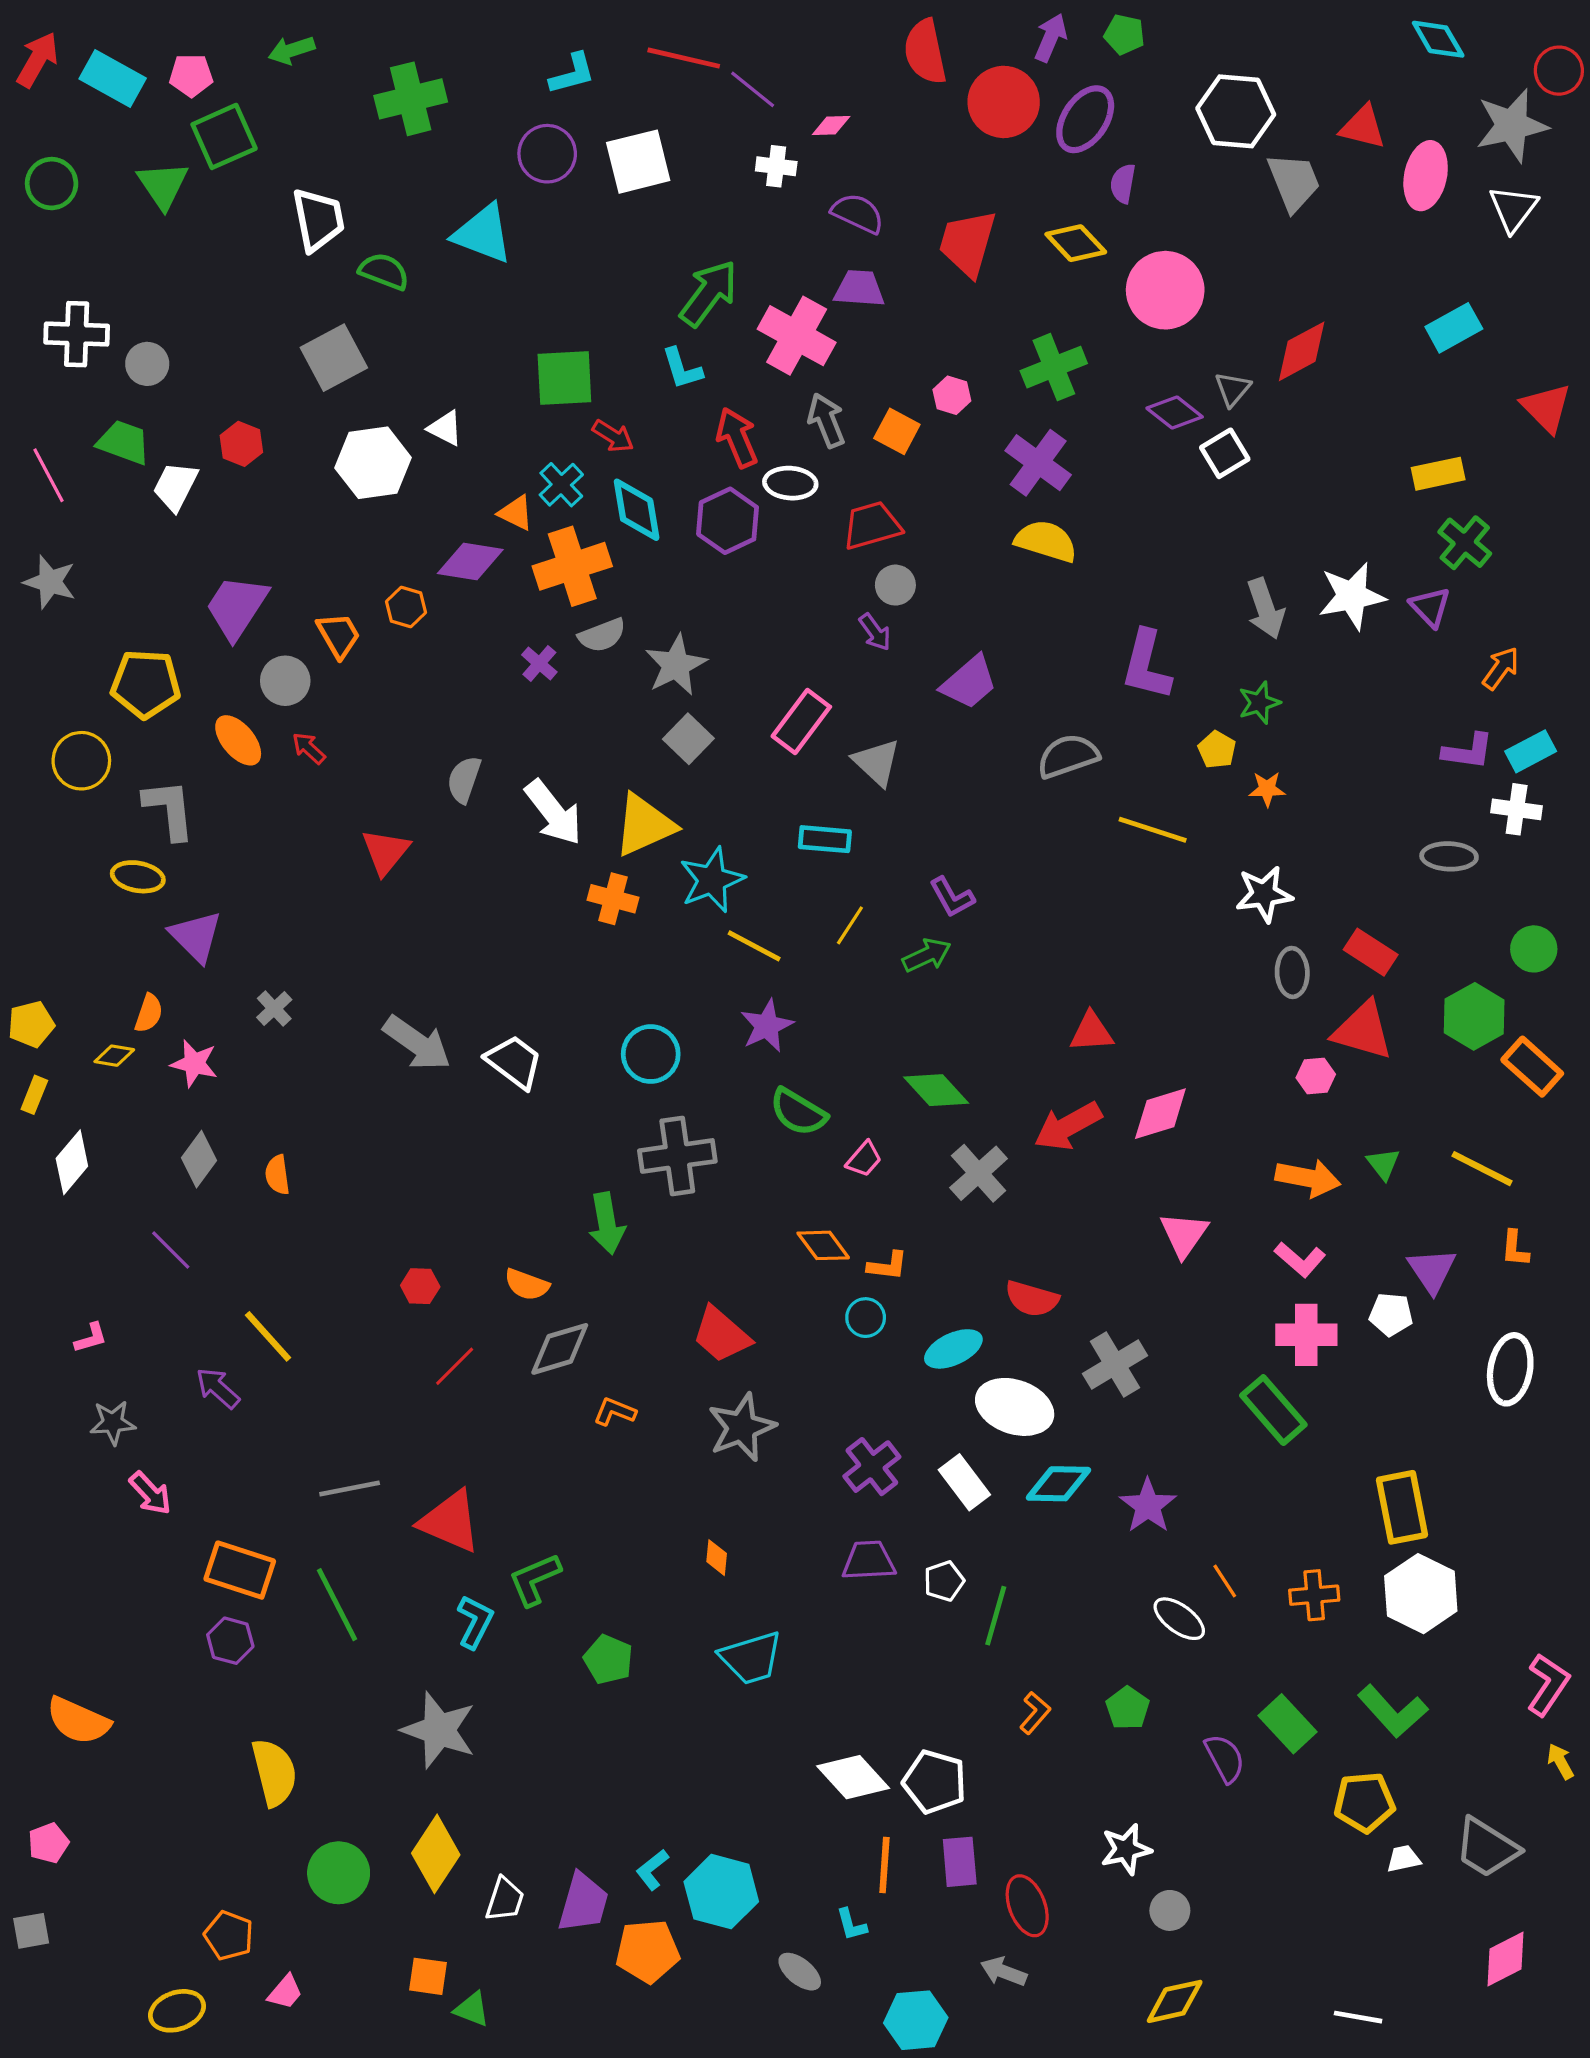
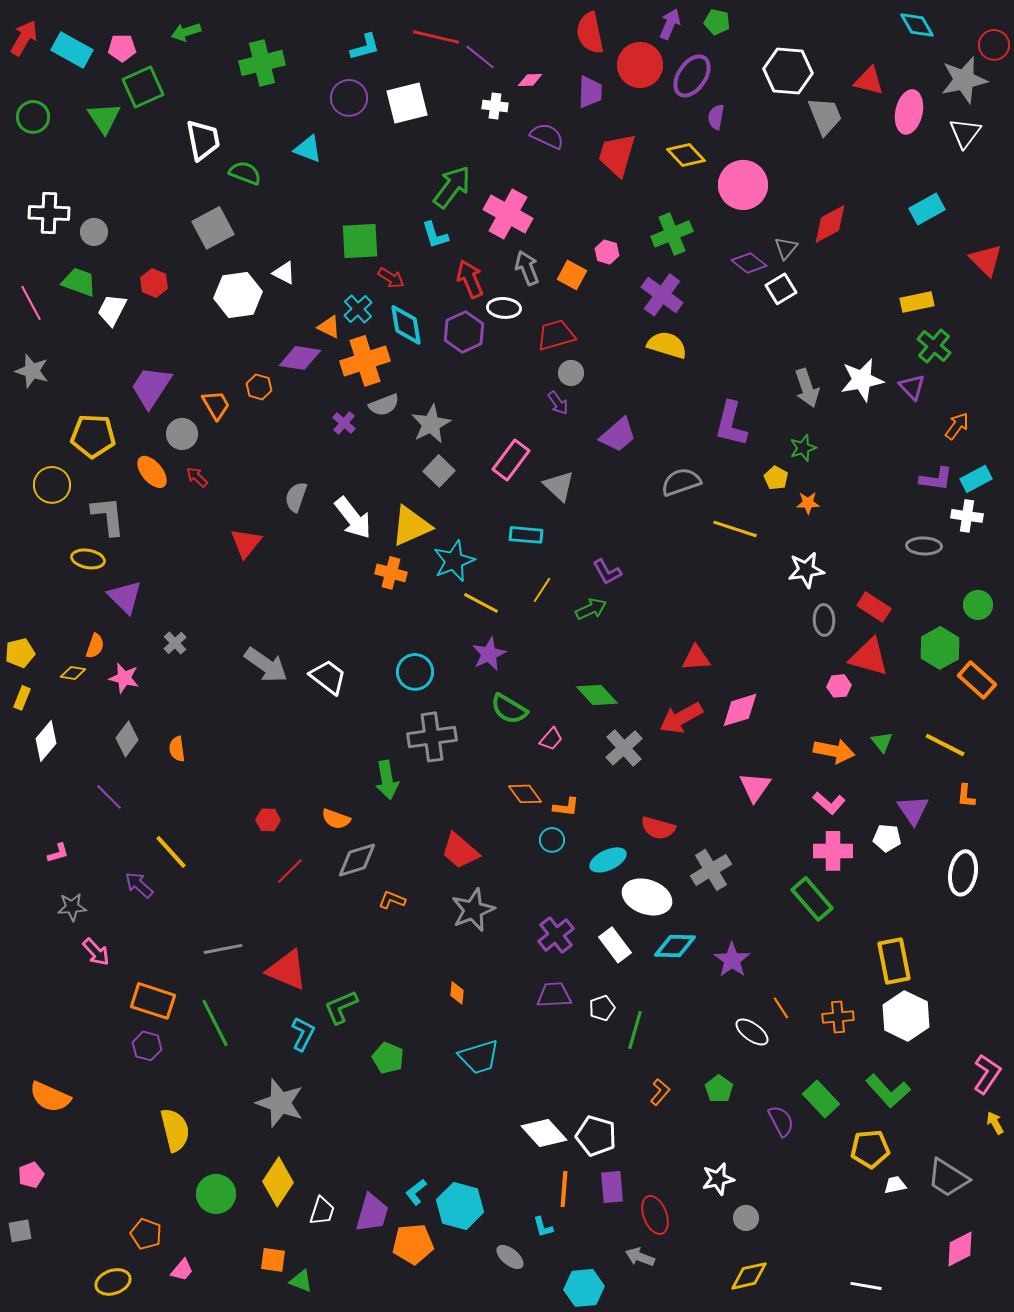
cyan triangle: (483, 234) -> (308, 149), size x0.7
purple trapezoid: (859, 289) -> (590, 92), moved, turned 88

